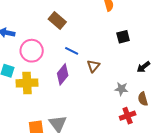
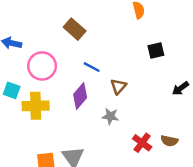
gray star: (121, 89) -> (110, 116), moved
brown semicircle: (143, 99) -> (169, 141), moved, turned -64
red cross: (128, 116) -> (142, 143), moved, turned -35

